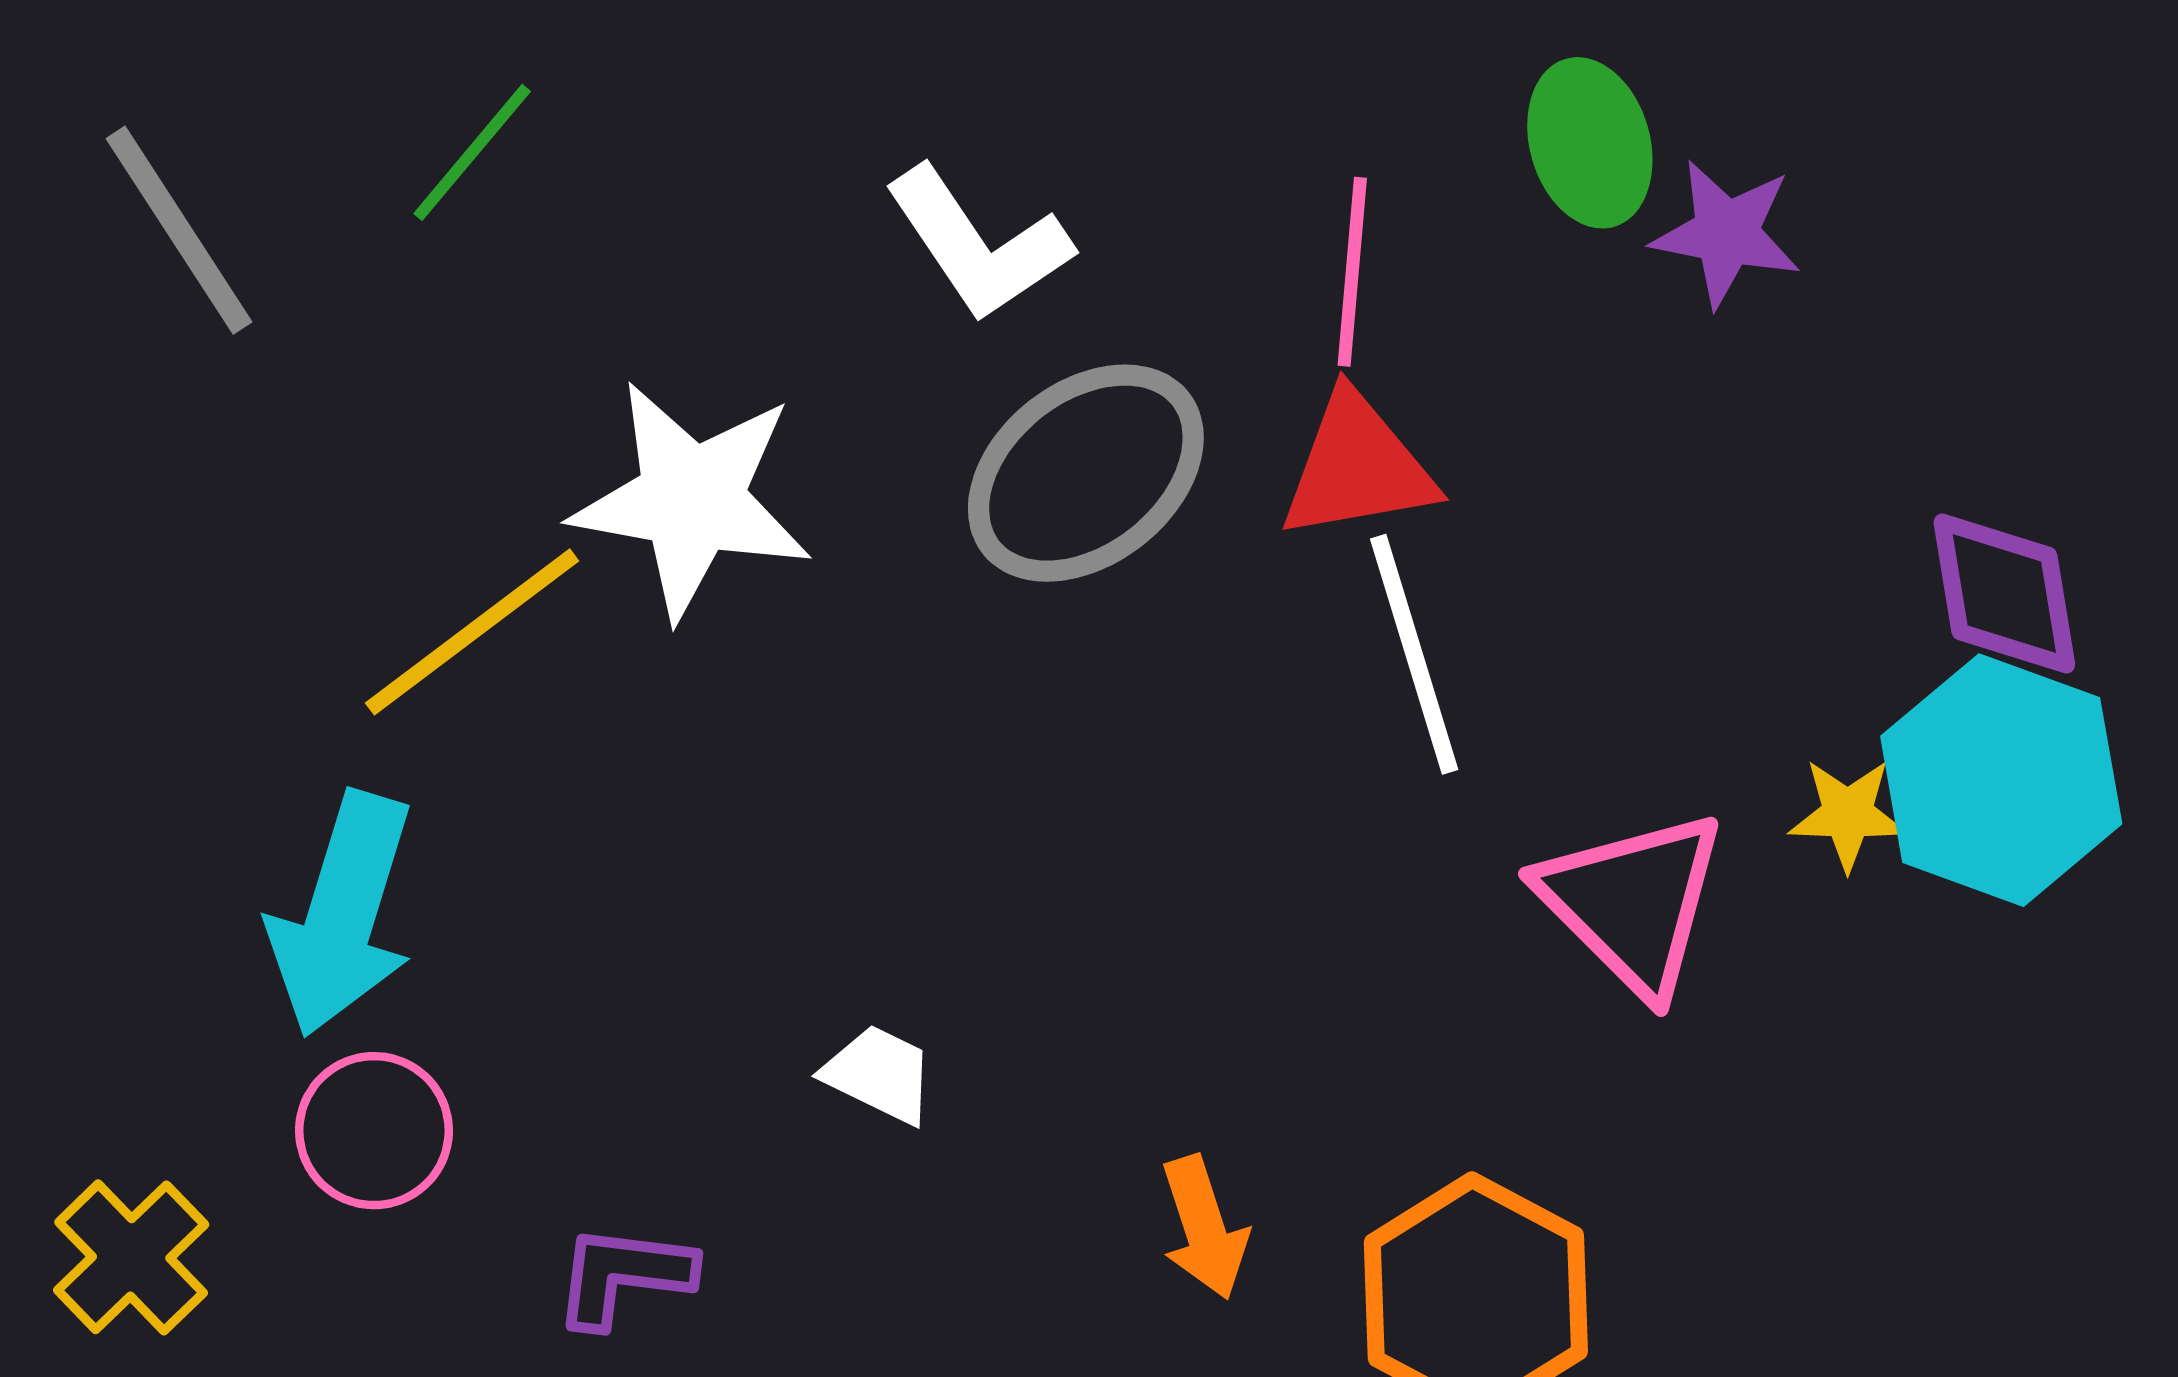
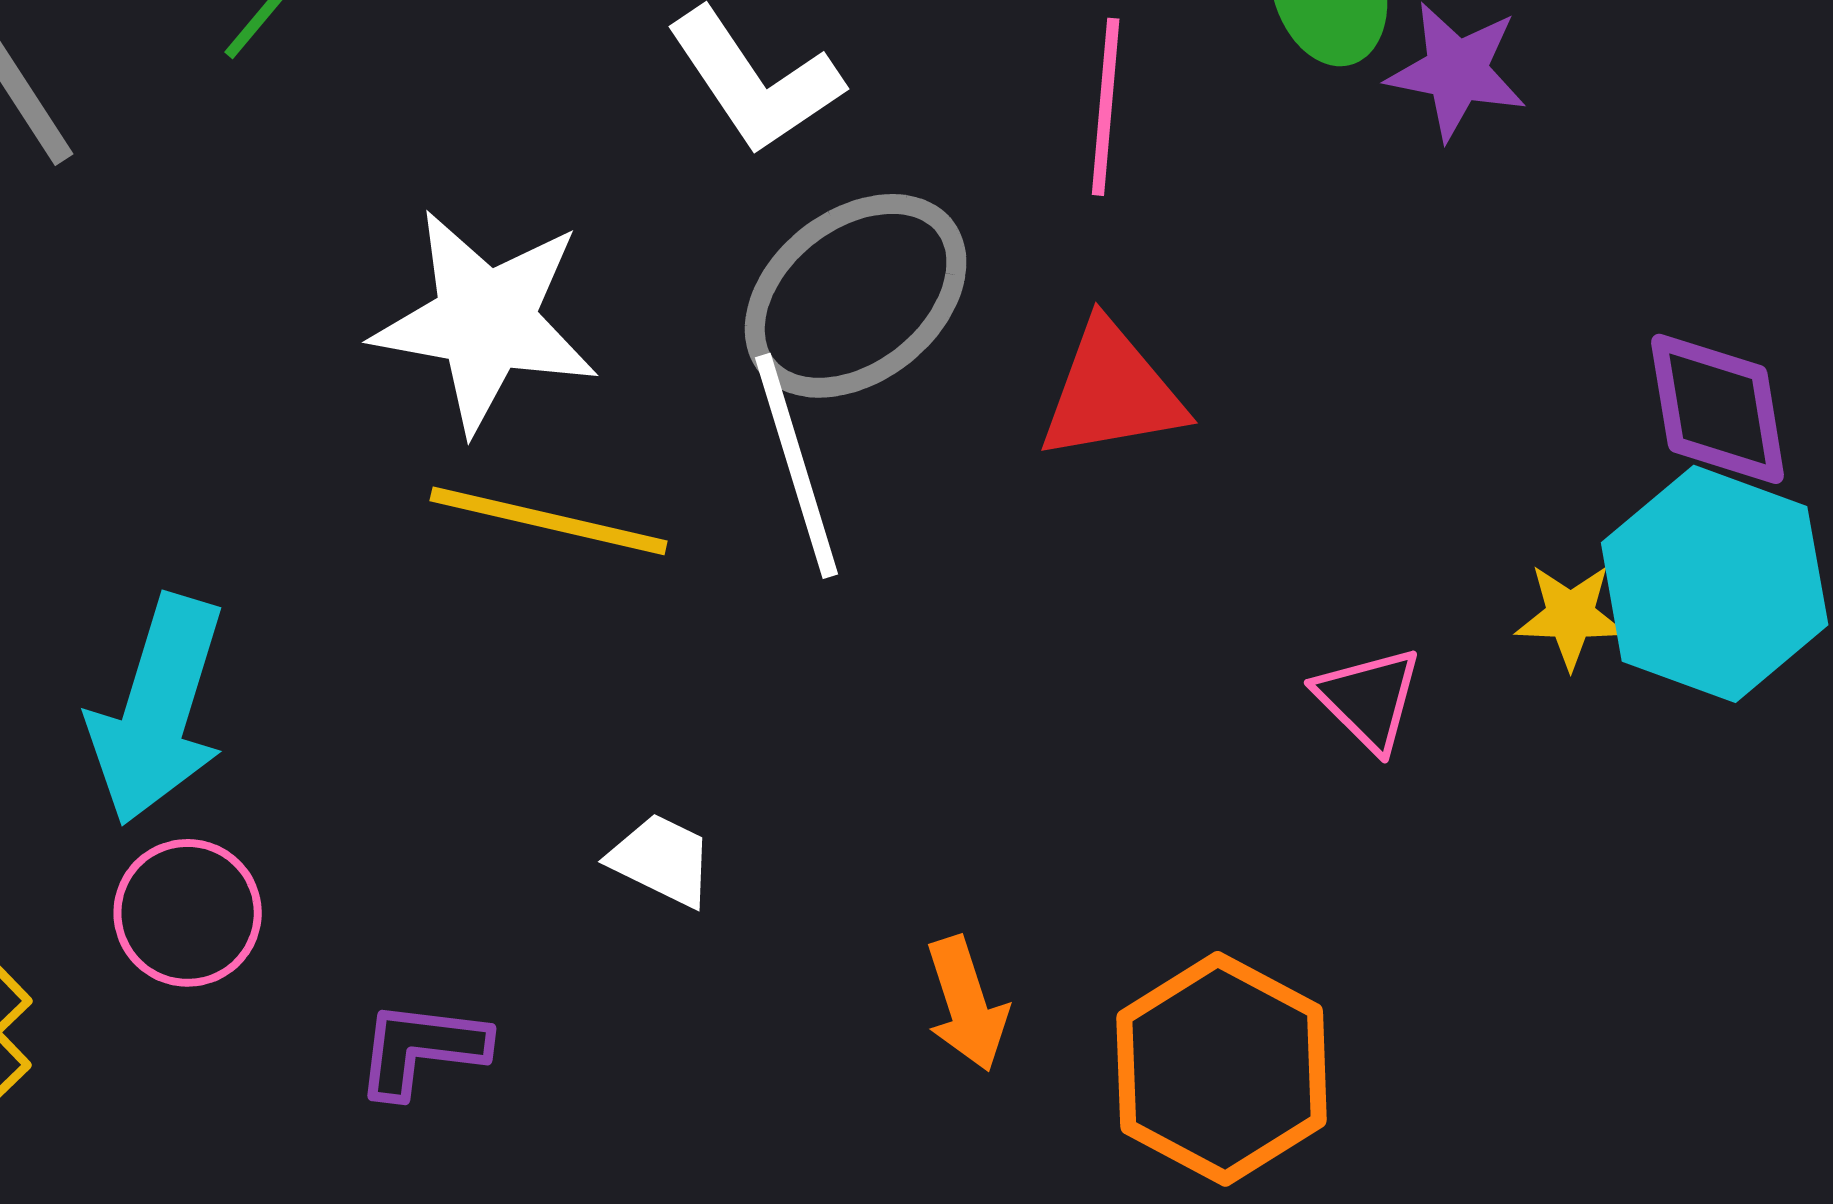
red triangle: (1358, 467) -> (1112, 392), moved
yellow line: (472, 632) -> (549, 521), moved, turned 50
white line: (1414, 654) -> (797, 466), moved
pink triangle: (1632, 903) -> (1369, 699), size x0.6

